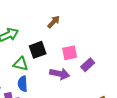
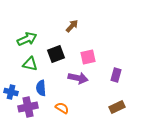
green triangle: (21, 64) -> (30, 64), moved
purple rectangle: (88, 65) -> (116, 75), moved, turned -32

